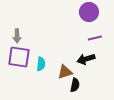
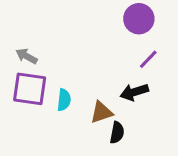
gray arrow: (17, 36) -> (27, 56), turned 120
purple line: (95, 38) -> (148, 59), turned -32

